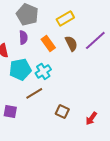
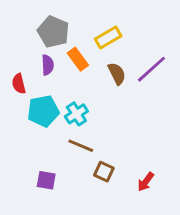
orange rectangle: (48, 43) -> (78, 59), moved
brown line: (34, 93) -> (81, 146), moved, turned 54
purple square: (10, 111) -> (46, 180), moved

